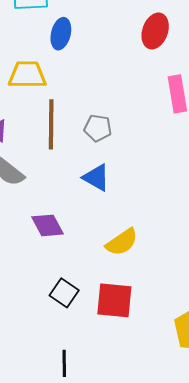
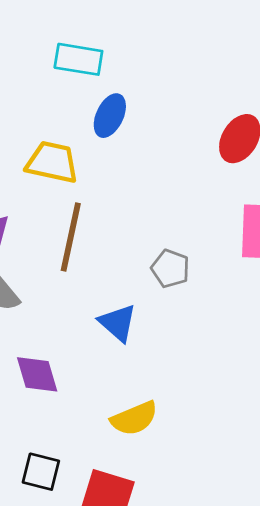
gray pentagon: (98, 128) -> (170, 269), moved
black square: (64, 293) -> (41, 472), turned -32

